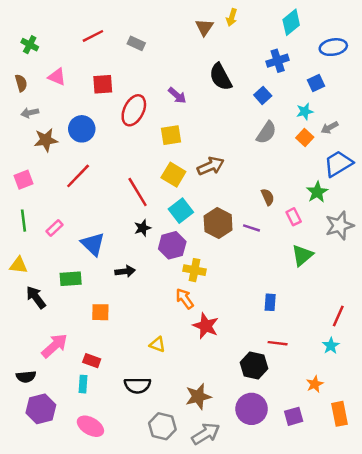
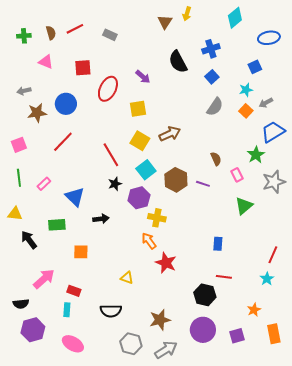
green cross: (30, 45) -> (24, 36), turned -32
blue cross: (278, 61) -> (211, 49), moved
brown semicircle: (21, 83) -> (51, 33), moved

